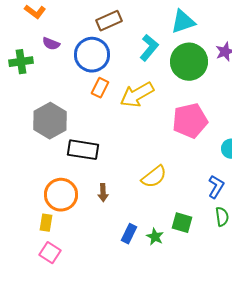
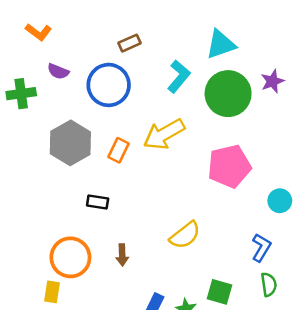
brown rectangle: (109, 21) -> (130, 43), size x0.7
orange rectangle: (100, 88) -> (118, 150), moved
gray hexagon: (50, 121) -> (70, 143), moved
black rectangle: (83, 150) -> (98, 202), size x0.6

